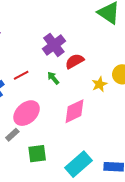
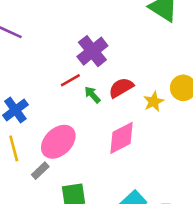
red semicircle: (75, 61) -> (121, 88), moved
red line: (21, 75) -> (70, 80), moved

